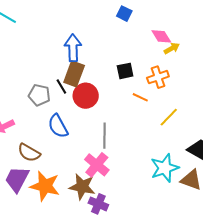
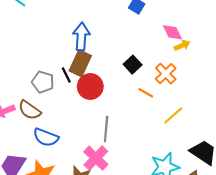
black square: (125, 71) -> (133, 65), turned -36
orange cross: (158, 77) -> (166, 74), turned -30
blue semicircle: (58, 126) -> (46, 137), moved, turned -45
brown semicircle: (29, 153) -> (30, 110), moved

